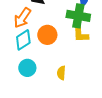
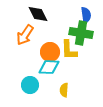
yellow L-shape: (80, 33) -> (69, 50), moved
cyan diamond: (23, 40) -> (49, 67), moved, turned 35

